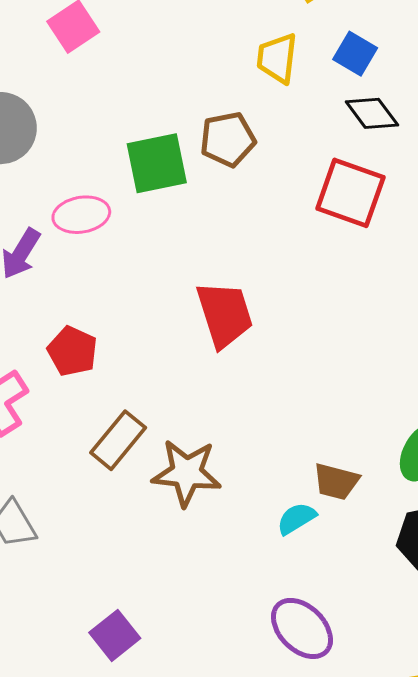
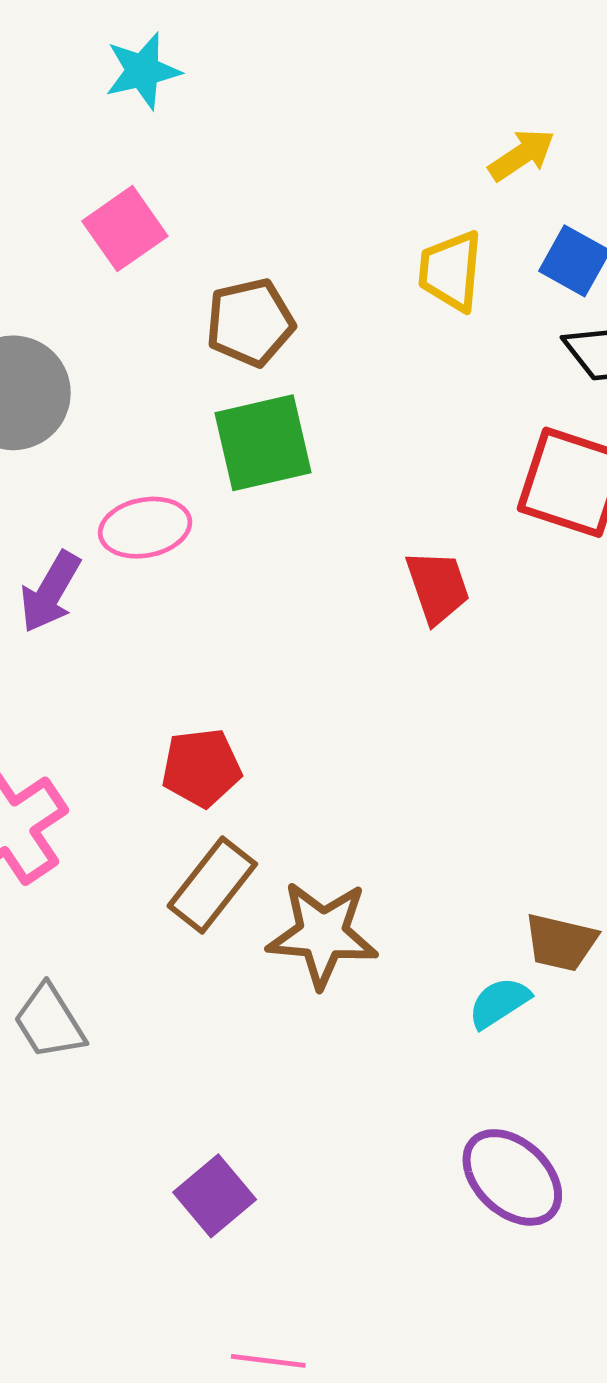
brown pentagon: (228, 139) -> (250, 322), moved
red trapezoid: (225, 314) -> (438, 587), moved, size x0.7
red pentagon: (72, 351) -> (201, 768), moved, turned -30

